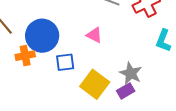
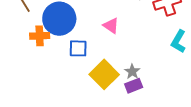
gray star: (131, 73) -> (132, 72), moved, size x0.7

